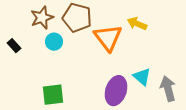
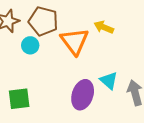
cyan circle: (54, 42) -> (30, 45), moved

